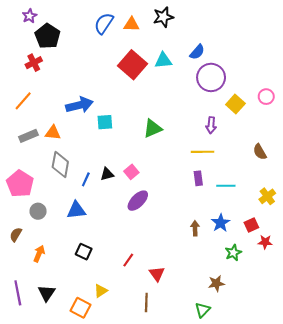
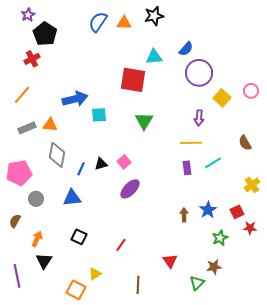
red square: (132, 65) -> (133, 80), moved, turned -32
green triangle: (153, 128) -> (144, 121), turned -36
pink pentagon: (20, 184) -> (19, 173), turned 30
cyan line: (226, 186) -> (213, 163), moved, turned -30
red triangle: (157, 274) -> (170, 261), moved
brown star: (216, 283) -> (214, 267), moved
black triangle: (47, 293) -> (44, 261), moved
green triangle: (203, 310) -> (197, 283), moved

